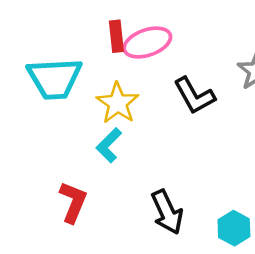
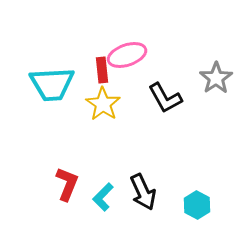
red rectangle: (116, 36) -> (102, 70), moved
cyan L-shape: (109, 145) -> (103, 197), moved

